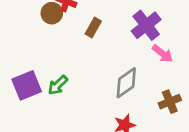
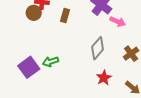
green arrow: (58, 85) -> (50, 62), turned 42

